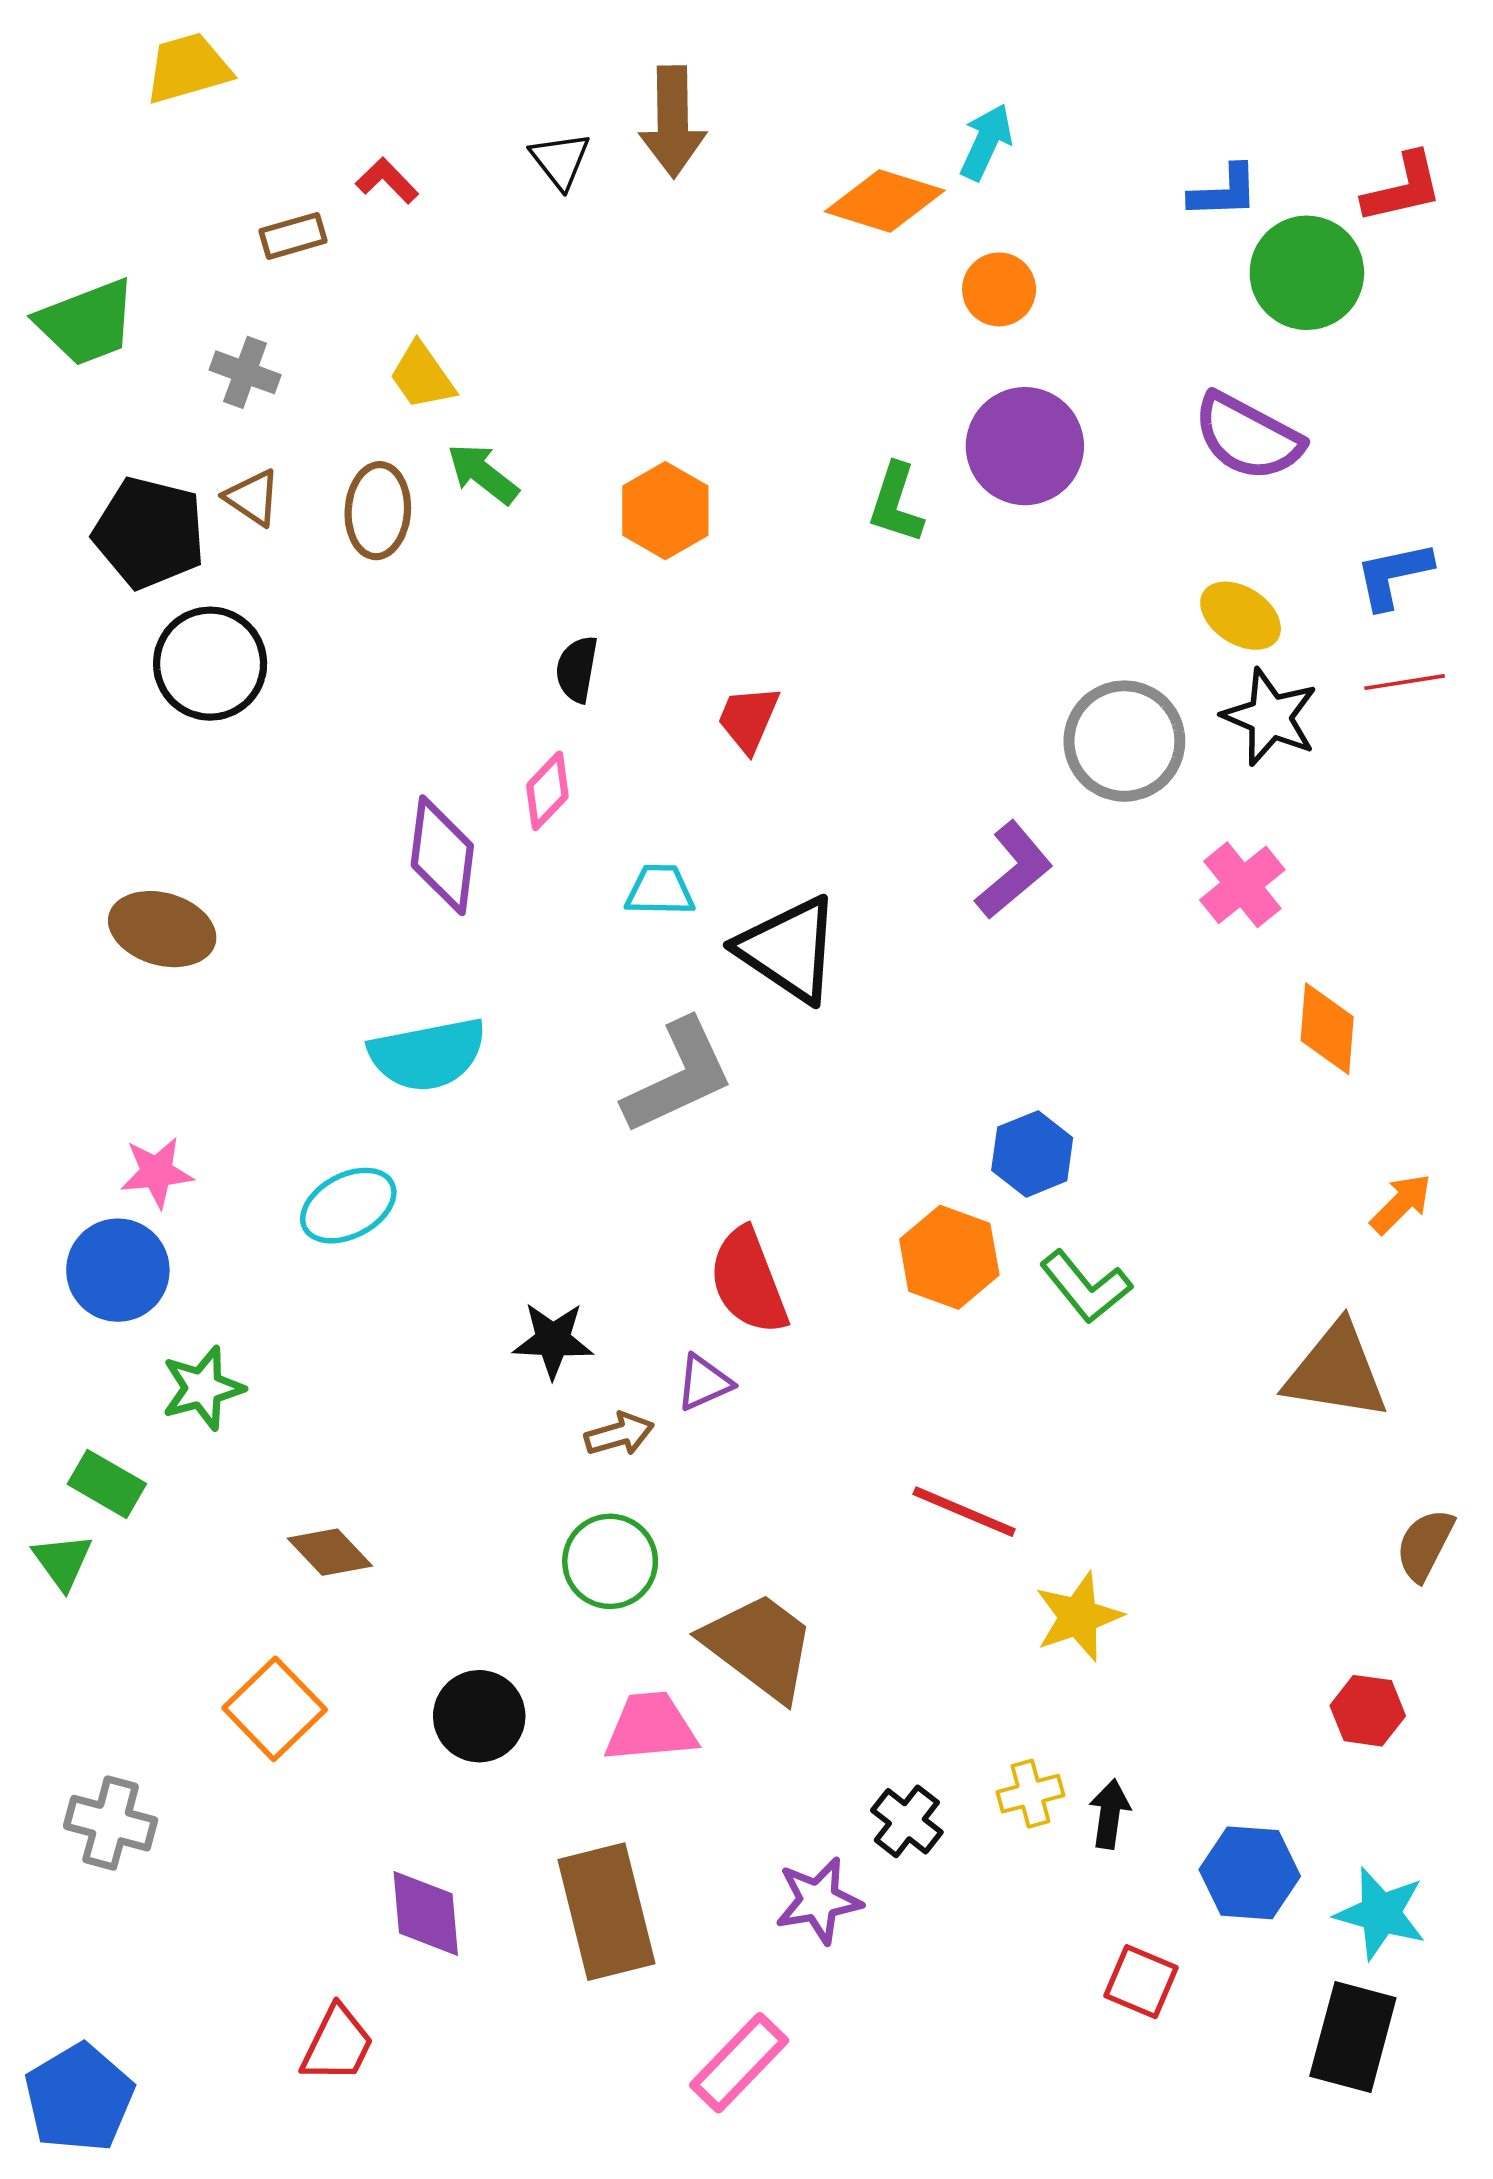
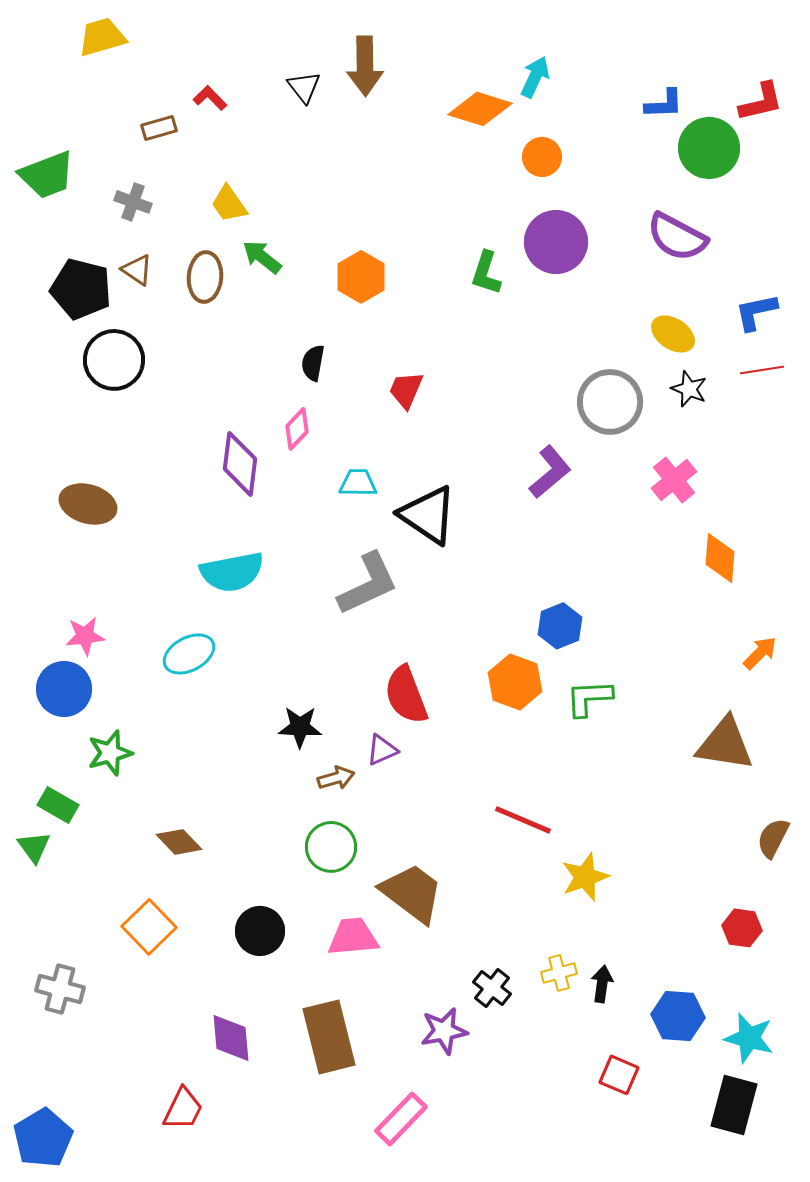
black star: (1270, 717) -> (689, 389), size x0.7
green L-shape: (1086, 1287) -> (589, 698), turned 126

